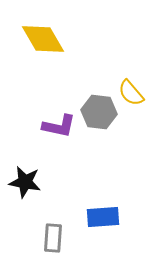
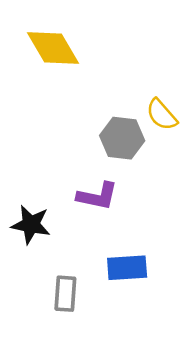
purple L-shape: (59, 126) -> (97, 196), moved

